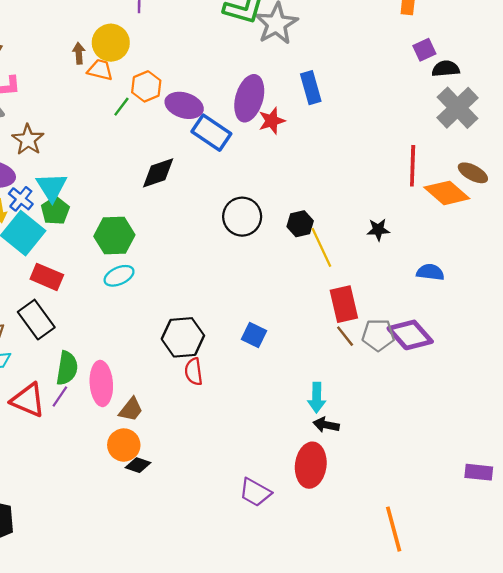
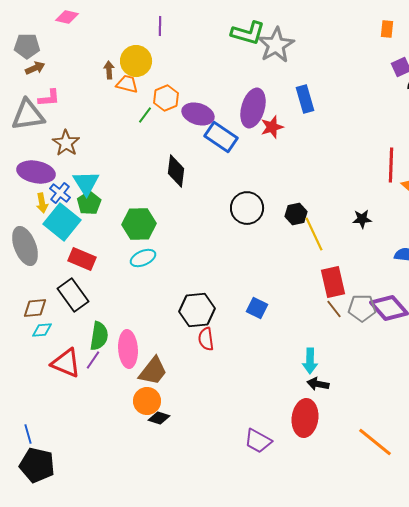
black diamond: (158, 173) -> (176, 171), turned -64
brown trapezoid: (131, 410) -> (153, 371), size x1.4
orange line: (394, 529) -> (375, 442), moved, turned -36

